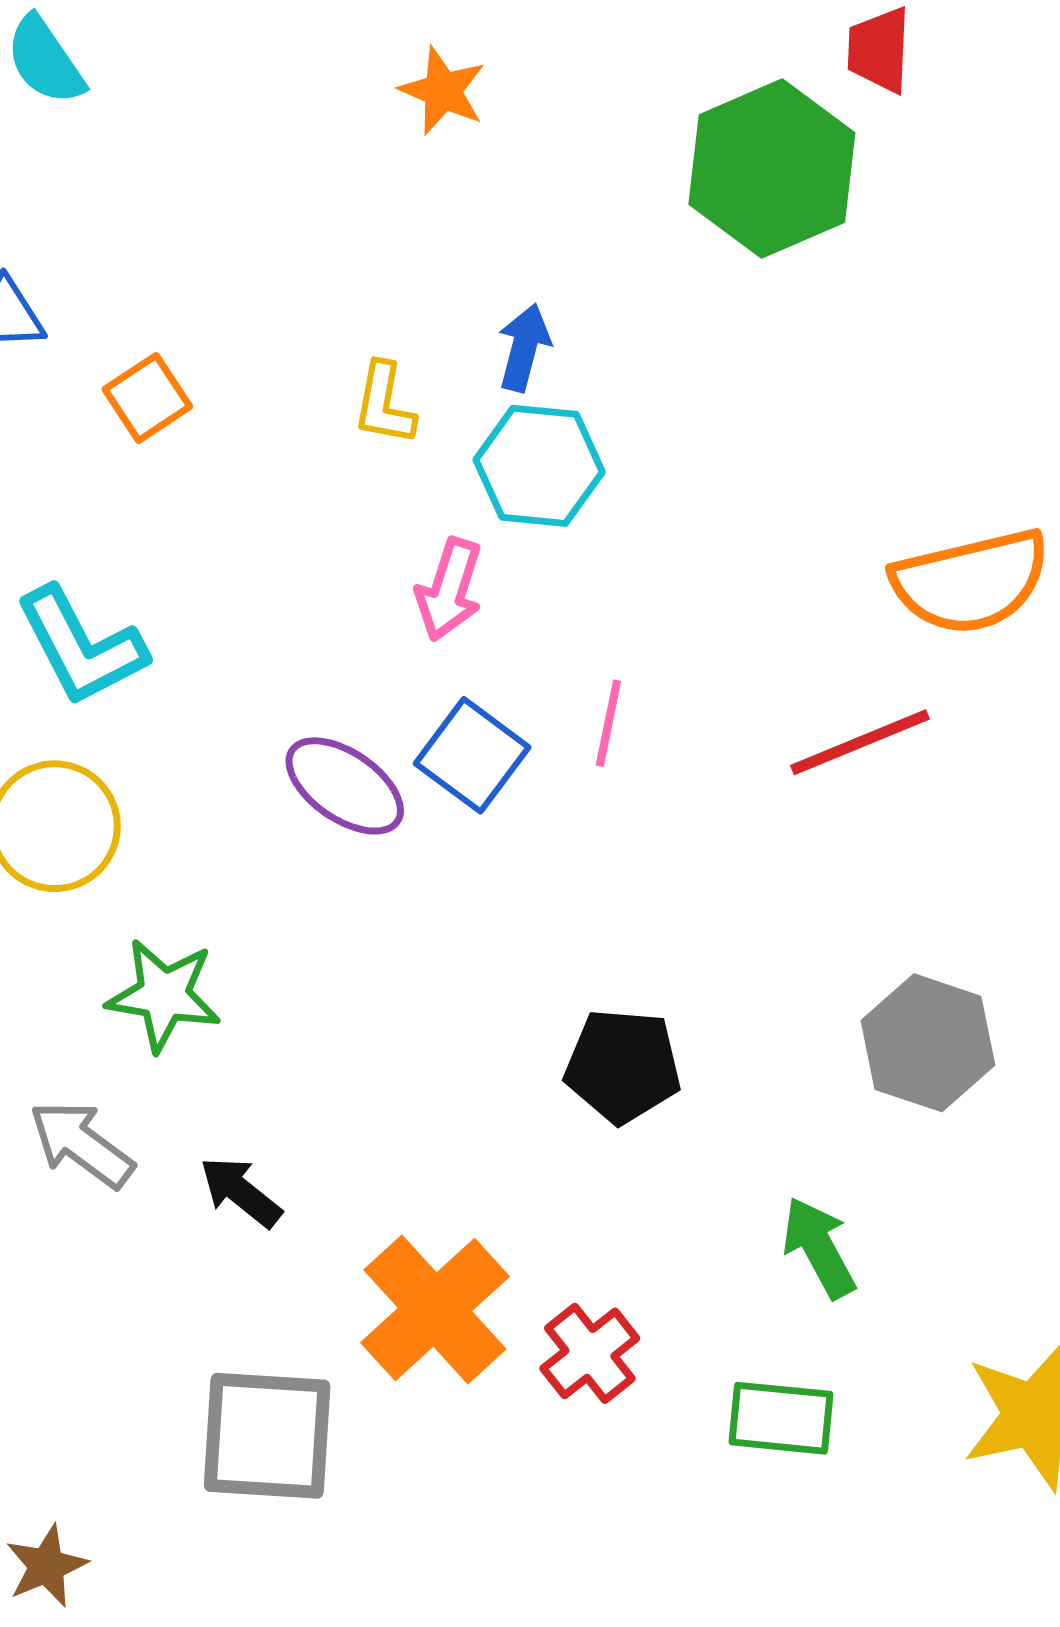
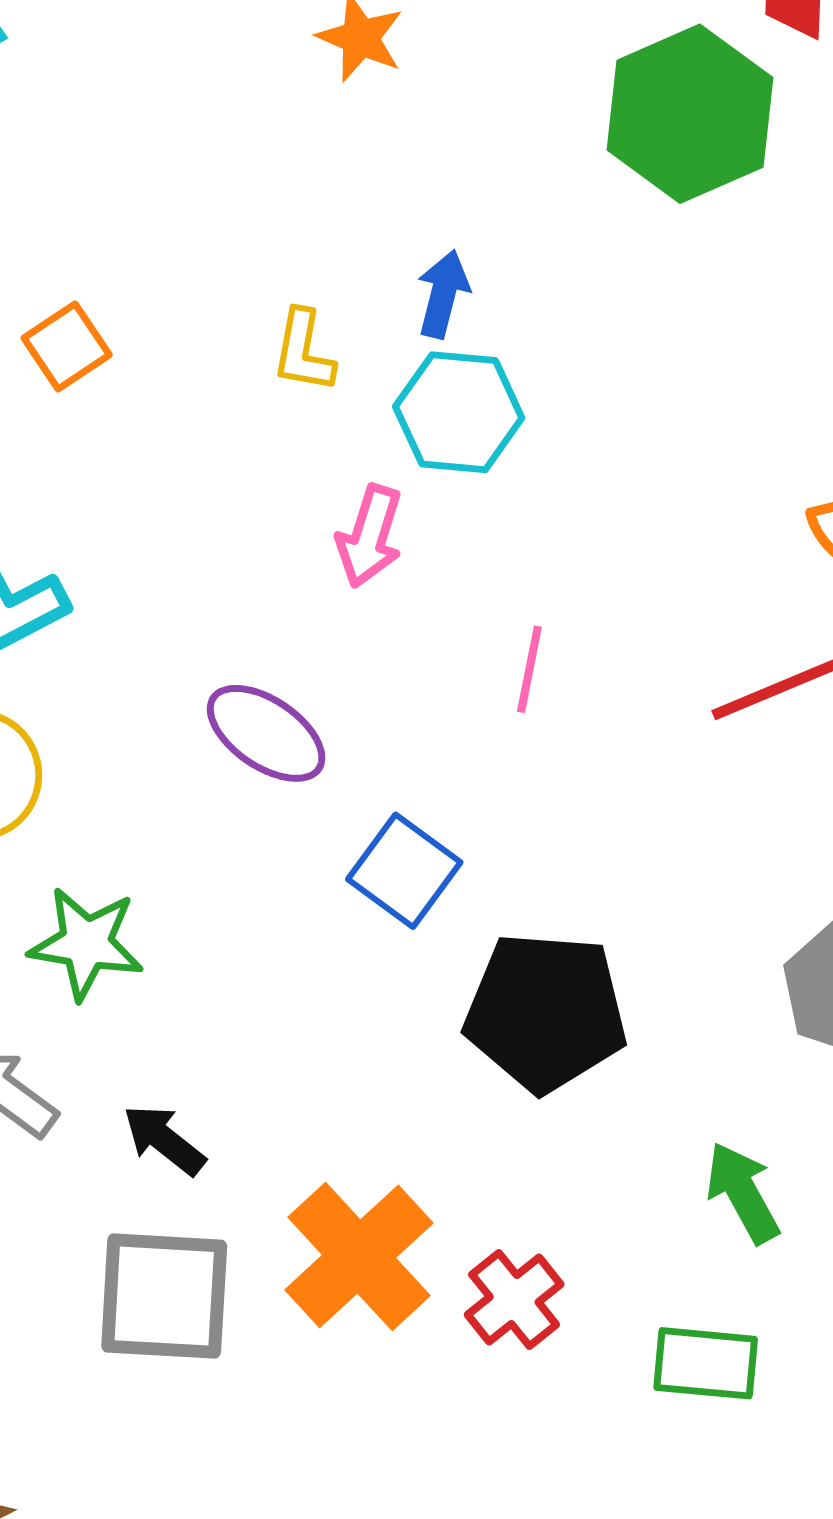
blue square: (472, 755) -> (404, 871), moved
black pentagon: (623, 1066) -> (546, 1012), size x1.4
gray square: (267, 1436) -> (164, 1296), moved

